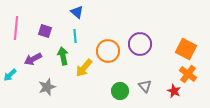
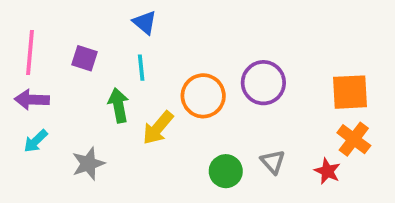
orange square: (186, 49) -> (350, 92), turned -30
purple arrow: (33, 59) -> (32, 100), moved, turned 30
cyan arrow: (10, 75) -> (36, 141), moved

